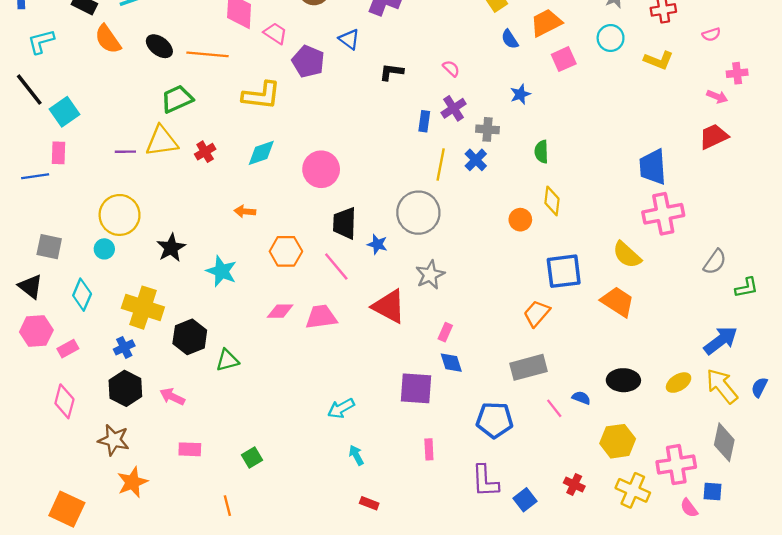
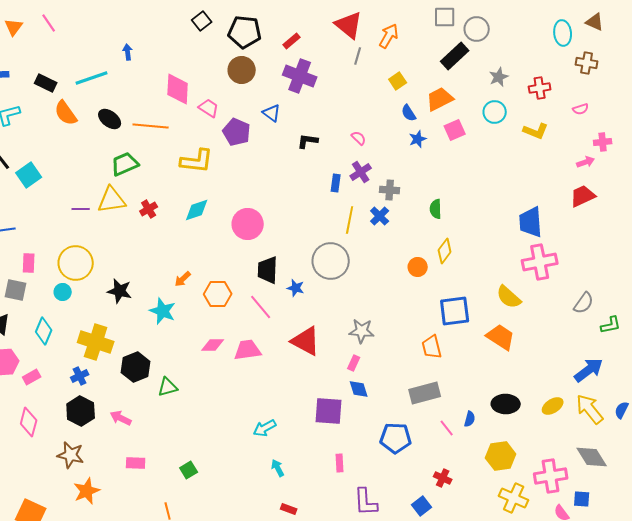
blue star: (520, 94) -> (418, 139), moved
pink arrow: (717, 97) -> (586, 162), turned -42
pink rectangle: (59, 153) -> (29, 263), moved
yellow diamond: (552, 201) -> (445, 251), turned 30
orange arrow: (245, 211) -> (183, 279), moved, turned -48
black star: (171, 248) -> (120, 291), turned -30
gray star: (430, 275) -> (362, 331), moved, turned 30
orange trapezoid: (537, 313) -> (432, 347), turned -55
blue semicircle: (581, 398) -> (470, 419), turned 84
gray diamond: (724, 442) -> (592, 457), turned -44
purple L-shape: (485, 481) -> (366, 502), moved
red cross: (574, 485) -> (443, 478), moved

